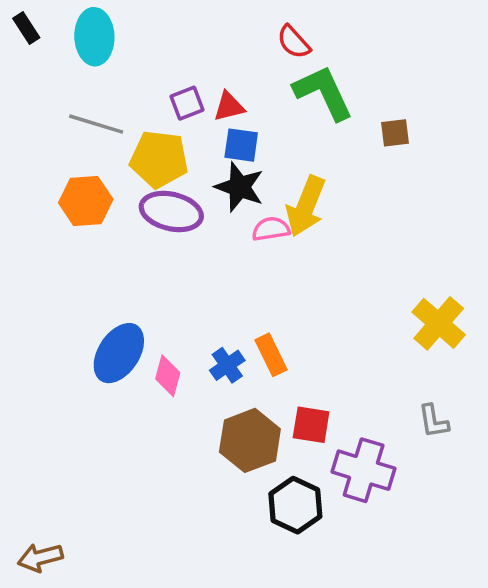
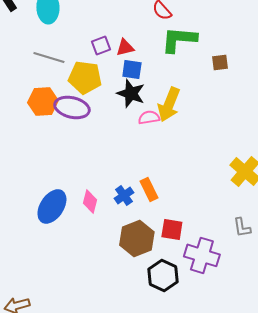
green L-shape: (323, 93) -> (179, 39), turned -60
purple ellipse: (171, 211) -> (72, 107), moved
blue ellipse: (119, 353) -> (52, 206), moved

